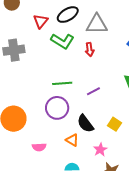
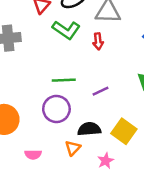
black semicircle: (85, 124) -> (89, 129), turned 120
yellow square: (115, 124) -> (124, 131), size x1.5
orange triangle: (72, 140) -> (73, 148), turned 40

